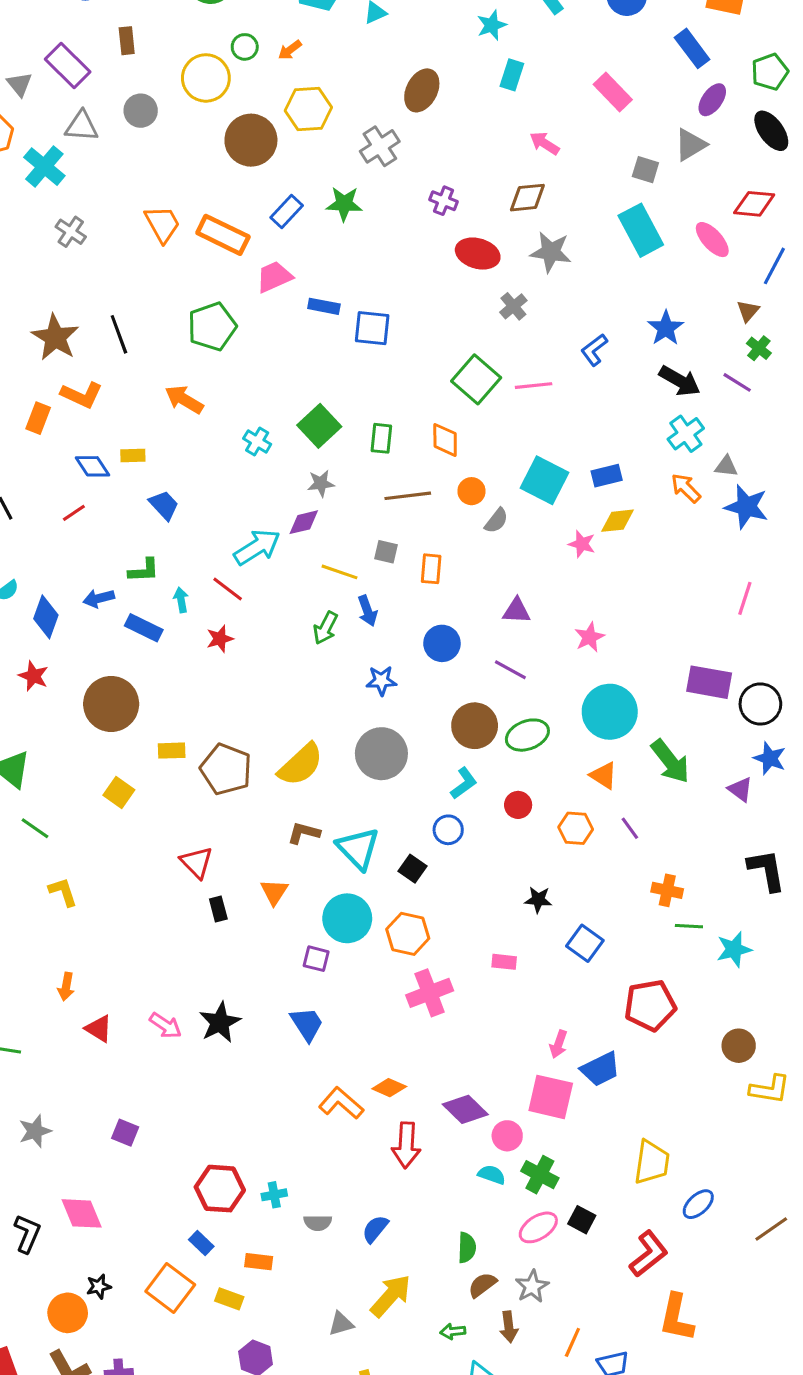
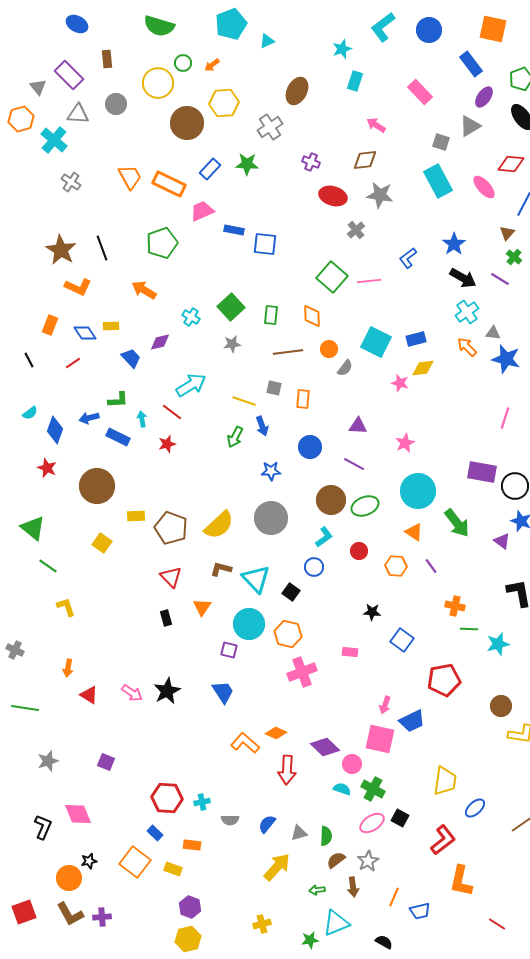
orange rectangle: (38, 418) -> (50, 325), moved
purple diamond: (304, 522) -> (160, 342), moved
red triangle: (197, 862) -> (171, 577), moved
gray triangle: (341, 1324) -> (299, 833), moved

